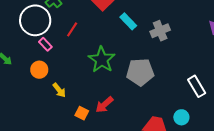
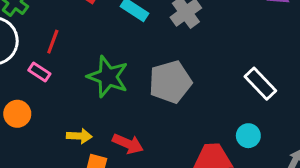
pink rectangle: (45, 44) -> (39, 72), moved
yellow arrow: (59, 90) -> (79, 136), moved, turned -35
red arrow: (104, 105) -> (128, 144), turned -102

